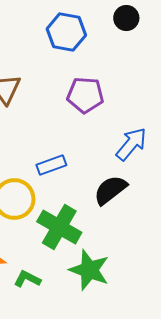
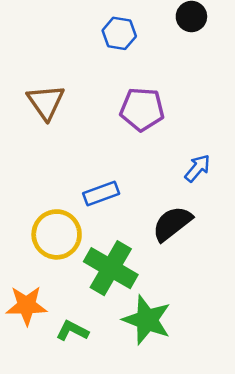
blue hexagon: (66, 32) -> (119, 33), size x0.7
blue arrow: (131, 144) -> (197, 168), size x0.7

